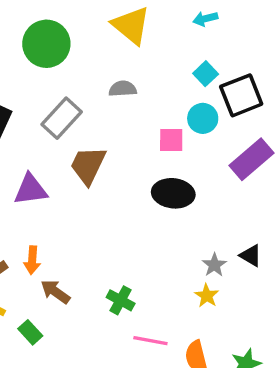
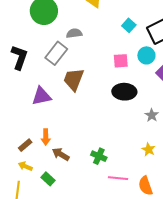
cyan square: (206, 74) -> (129, 25), moved
gray semicircle: (123, 89) -> (74, 33), moved
cyan circle: (203, 118) -> (146, 55), moved
gray star: (214, 265) -> (152, 115), moved

